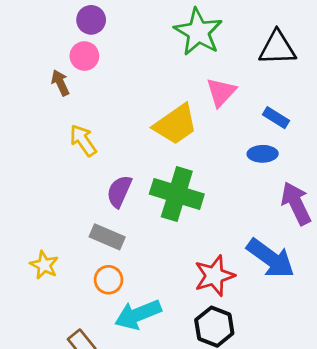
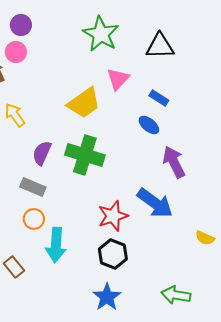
blue ellipse: (263, 154) -> (149, 125), turned 40
cyan arrow: (138, 315) -> (56, 245), turned -64

